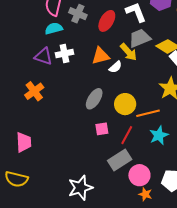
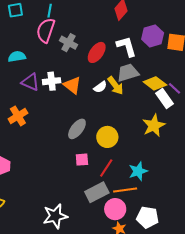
cyan semicircle: (54, 28) -> (17, 57), moved
orange triangle: (101, 56) -> (72, 85), moved, turned 48
white semicircle: (115, 67) -> (100, 87), moved
orange line: (148, 113) -> (125, 190), moved

